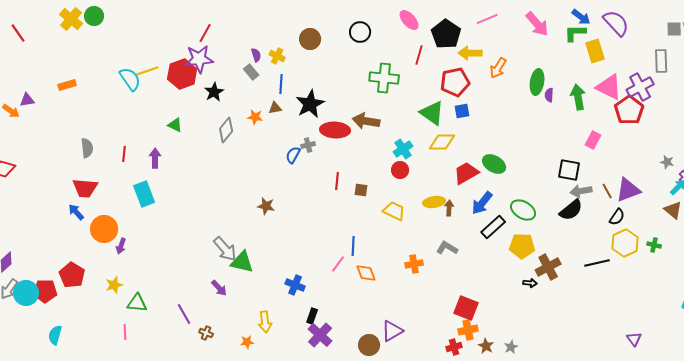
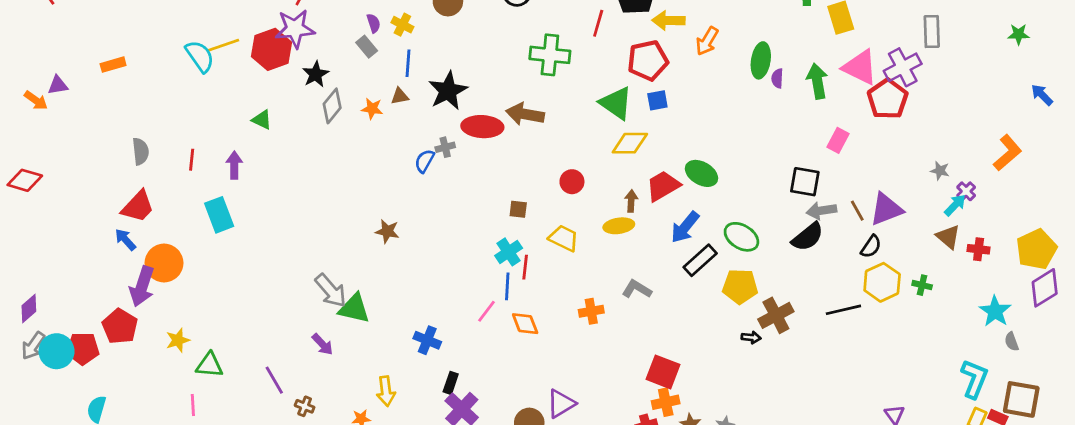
gray diamond: (226, 130) -> (332, 106), moved
cyan cross: (403, 149) -> (509, 252), moved
red line: (337, 181) -> (525, 267), moved
red trapezoid: (85, 188) -> (138, 207), turned -52
brown arrow: (449, 208) -> (631, 201), moved
purple arrow: (121, 246) -> (142, 286), moved, size x1.8

